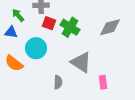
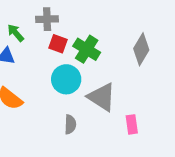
gray diamond: (110, 27) -> (141, 49), turned -45
cyan circle: (36, 48) -> (66, 79), moved

